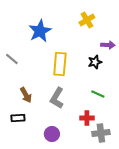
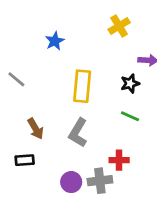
blue star: (40, 31) -> (55, 41), size x0.6
green line: (98, 94) -> (130, 116), moved
gray cross: (101, 133) -> (100, 181), moved

